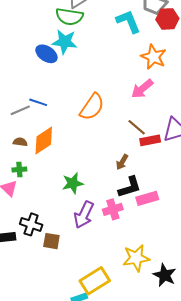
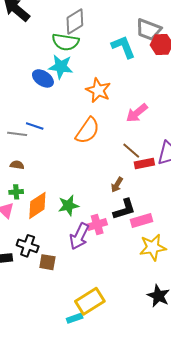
orange star: (154, 57) -> (98, 90), moved
gray line: (20, 110) -> (17, 134), turned 30
orange diamond: (44, 140) -> (37, 205), moved
pink cross: (113, 209) -> (97, 224), moved
yellow star: (136, 258) -> (153, 247), moved

